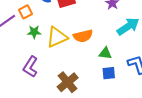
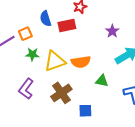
blue square: (109, 73) -> (85, 111), moved
brown cross: (68, 82) -> (61, 93), moved

